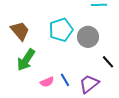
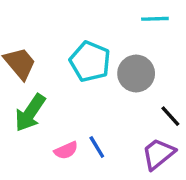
cyan pentagon: (61, 30) -> (90, 62), turned -30
purple trapezoid: (89, 84) -> (158, 154), moved

